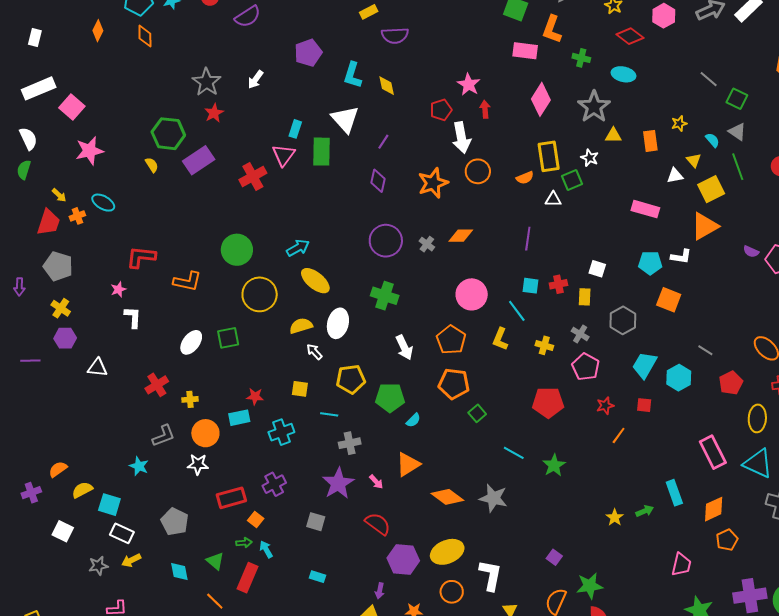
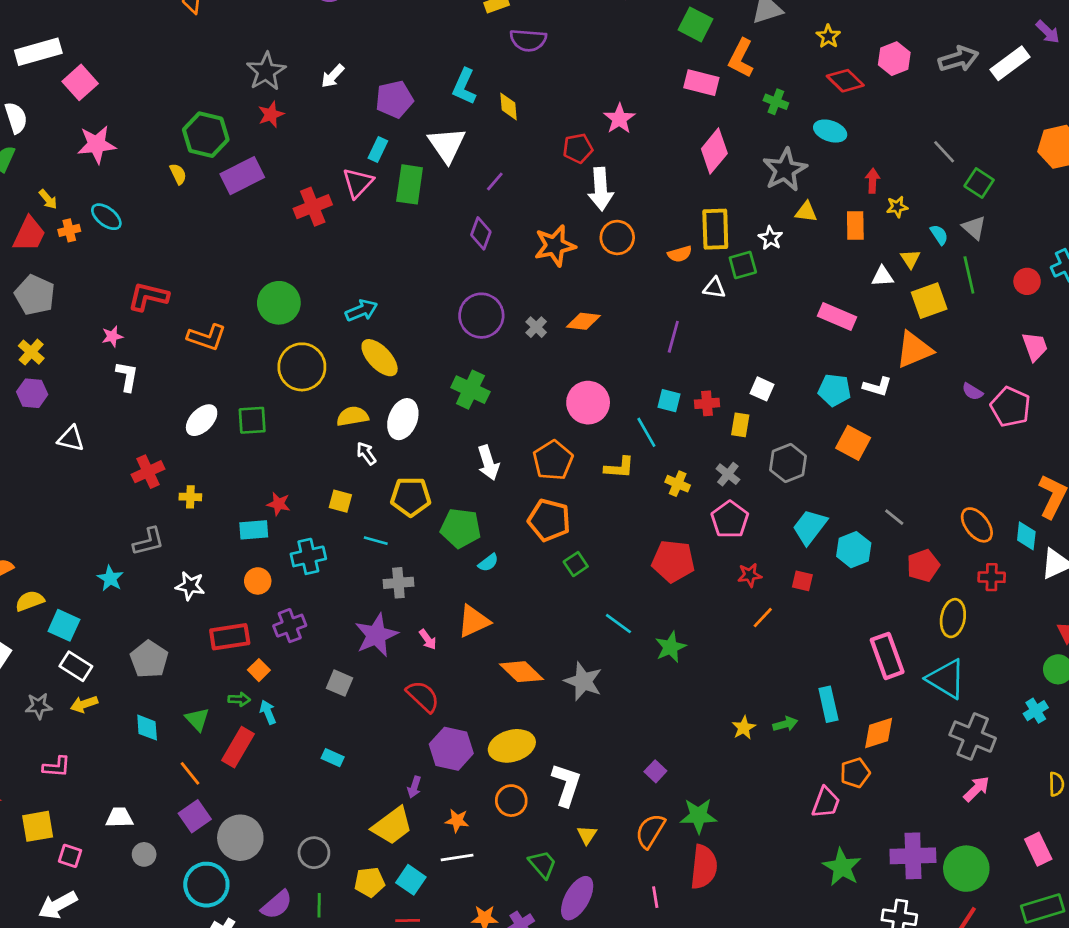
purple pentagon: (308, 53) -> (394, 99), moved
red arrow: (485, 109) -> (873, 181), moved
yellow L-shape: (500, 339) -> (619, 468), turned -115
orange circle: (205, 433) -> (258, 581), moved, size x0.7
orange pentagon: (727, 540) -> (855, 773), moved

